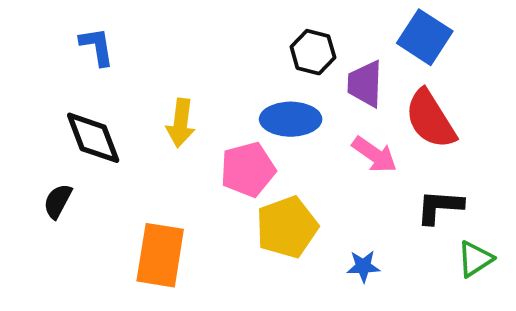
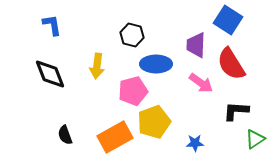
black hexagon: (313, 52) -> (132, 35), moved
black semicircle: (58, 201) -> (65, 135), moved, turned -48
orange rectangle: (160, 255) -> (115, 137), moved, turned 52

